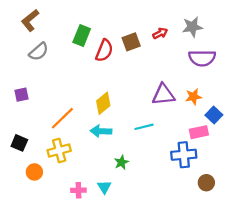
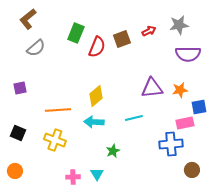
blue square: (214, 115) -> (199, 107), turned 35
orange line: (62, 118) -> (58, 110), turned 40
yellow cross: (59, 150) -> (55, 140), turned 35
orange circle: (34, 172) -> (15, 171), moved

